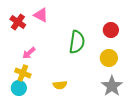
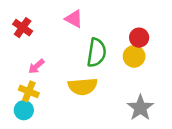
pink triangle: (41, 15) -> (74, 19), moved
yellow circle: (109, 58) -> (134, 56), moved
yellow semicircle: (60, 85) -> (83, 86), moved, size x1.6

